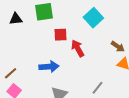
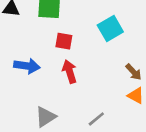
red arrow: (78, 48) -> (70, 71), moved
blue arrow: (49, 67) -> (27, 66), moved

